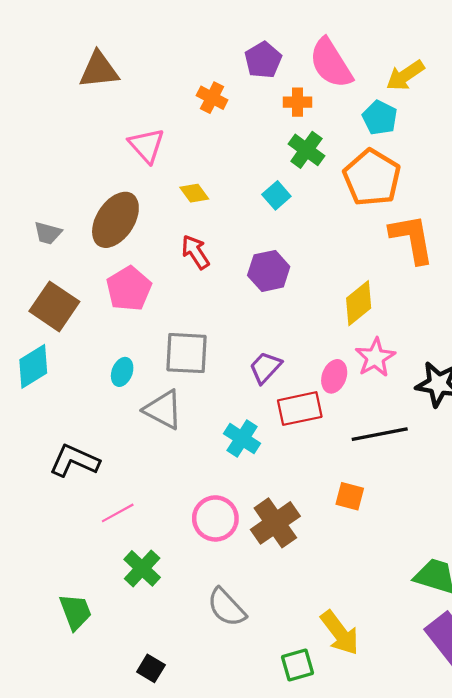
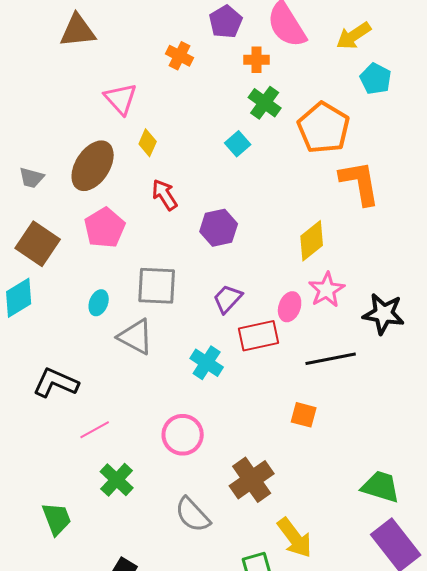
cyan pentagon: (380, 118) -> (376, 79), moved
yellow diamond: (194, 193) -> (148, 143), moved, turned 60
purple hexagon: (269, 271) -> (219, 228), moved
brown cross: (275, 523) -> (252, 480), moved

